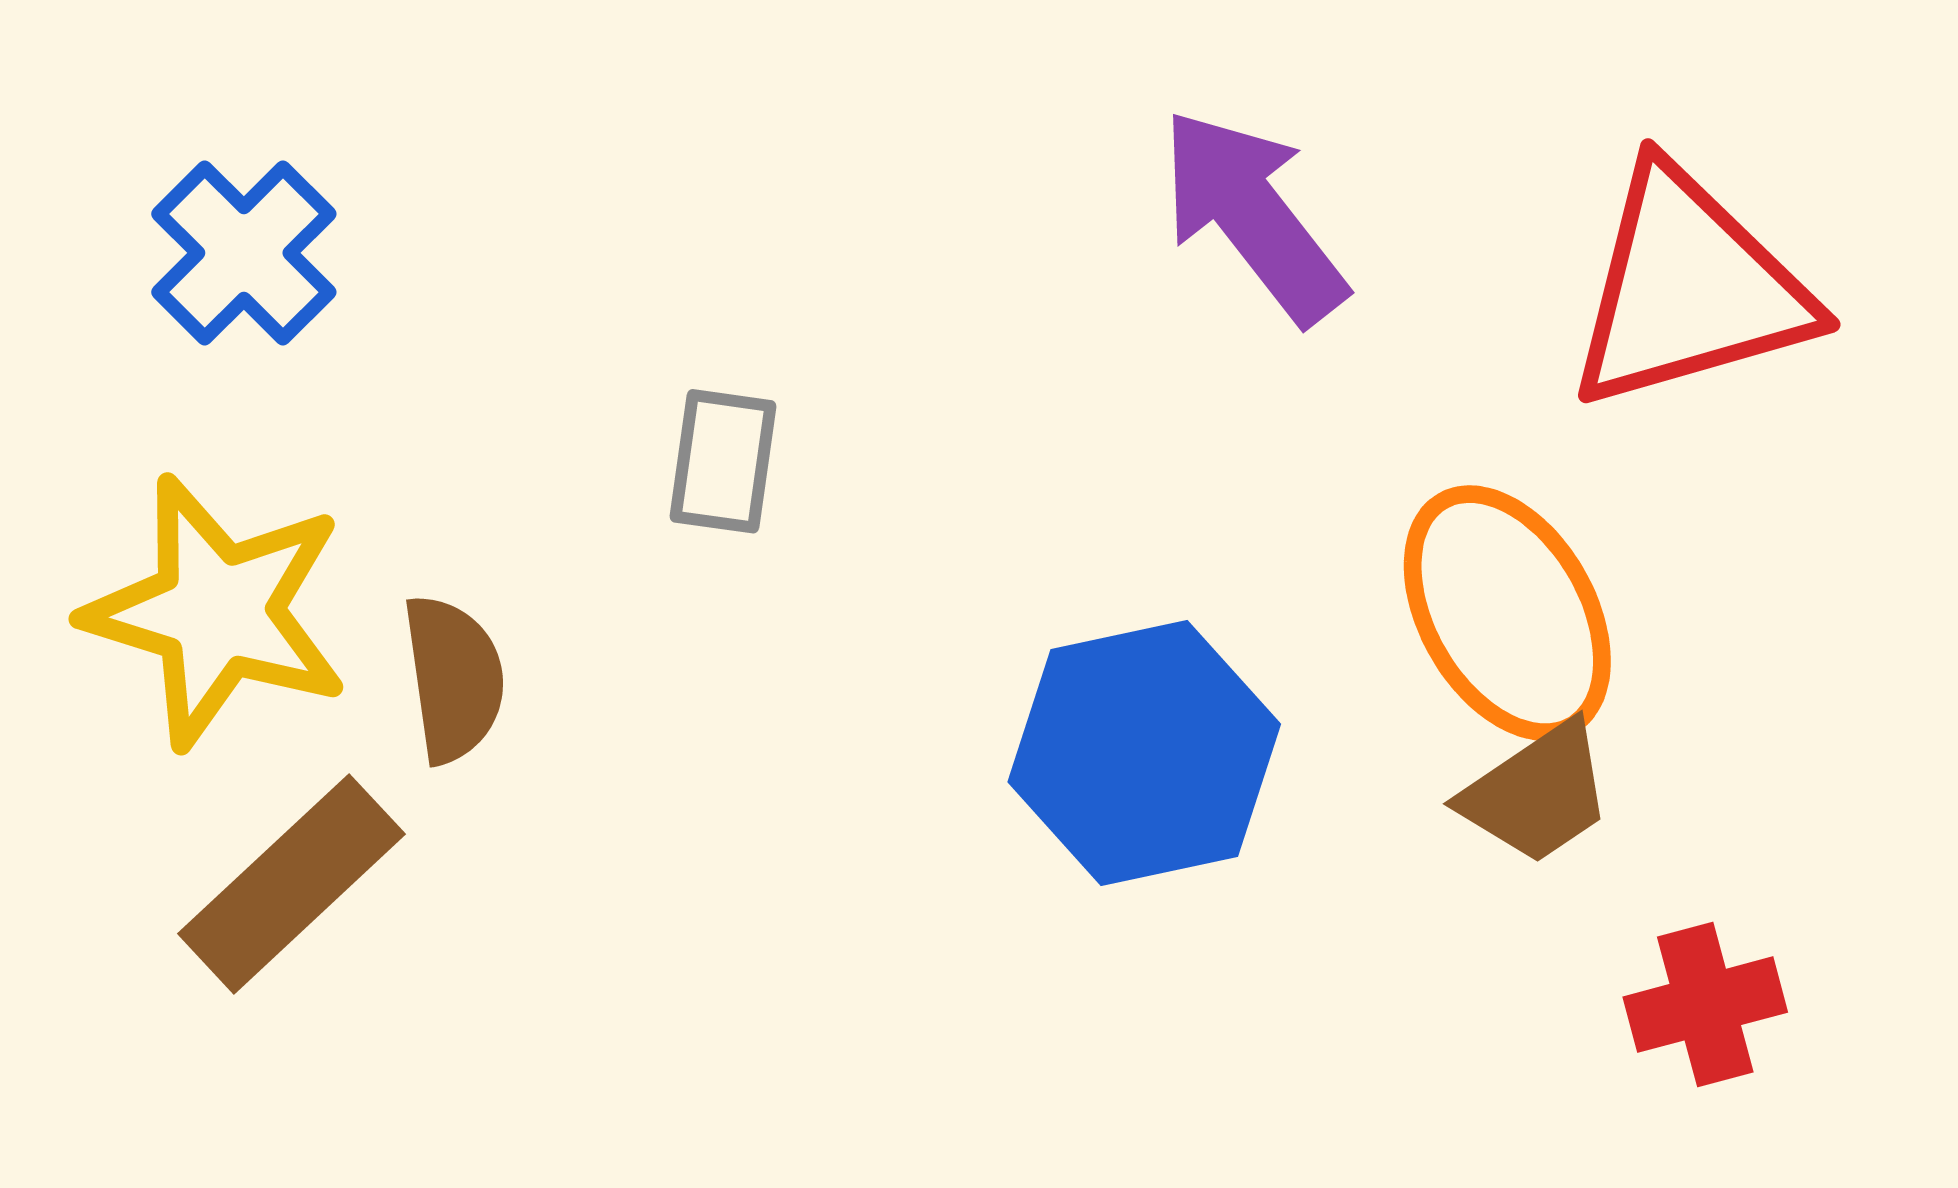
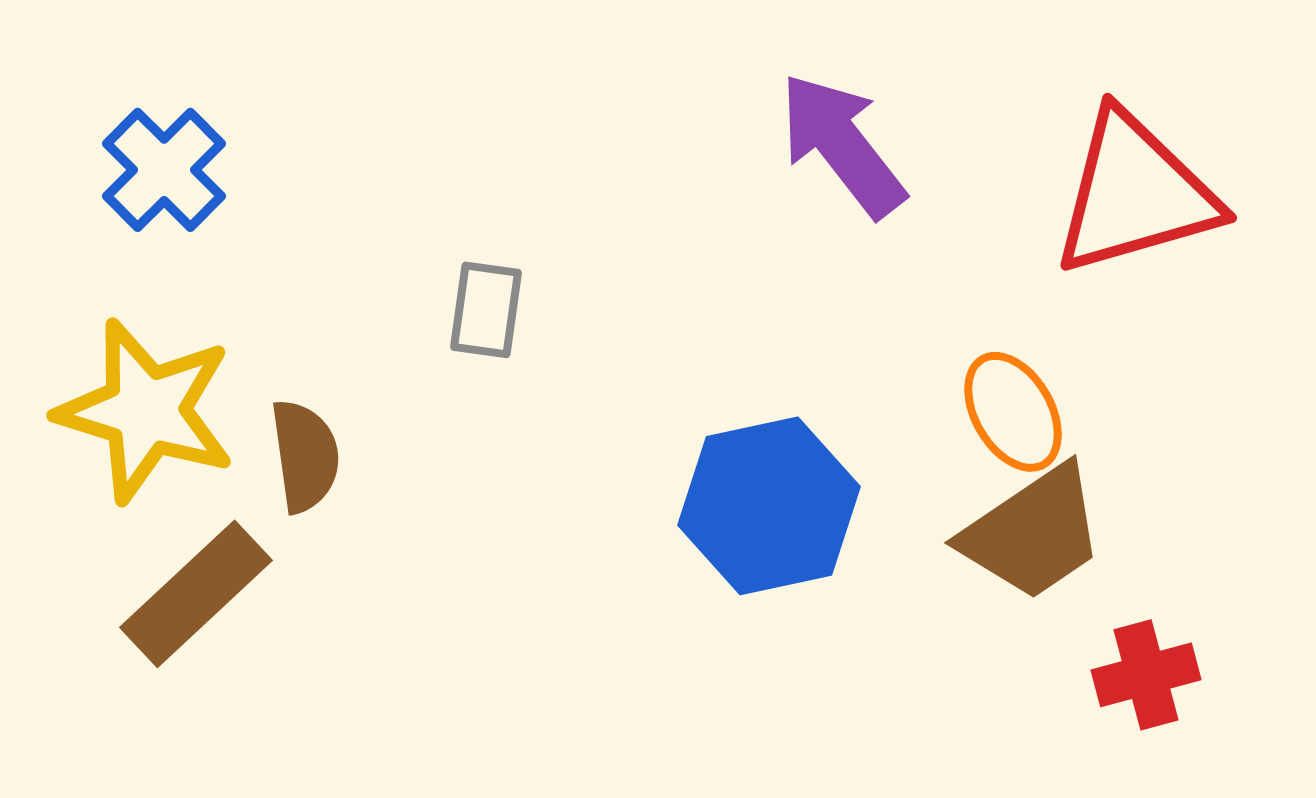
orange ellipse: (1507, 613) -> (1013, 412), size x0.7
brown trapezoid: (1537, 793) -> (1033, 533), size x1.4

